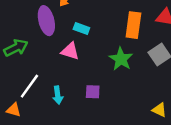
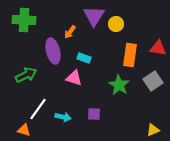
cyan arrow: (58, 95) -> (63, 117), turned -70
yellow triangle: (159, 110) -> (153, 130), turned -48

